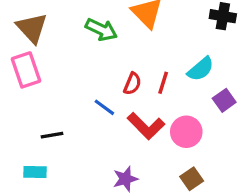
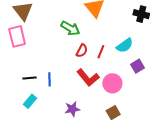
green arrow: (101, 30) -> (70, 28), moved
blue line: (104, 107) -> (49, 79), moved, turned 48
cyan rectangle: (35, 172) -> (30, 101), moved, turned -56

